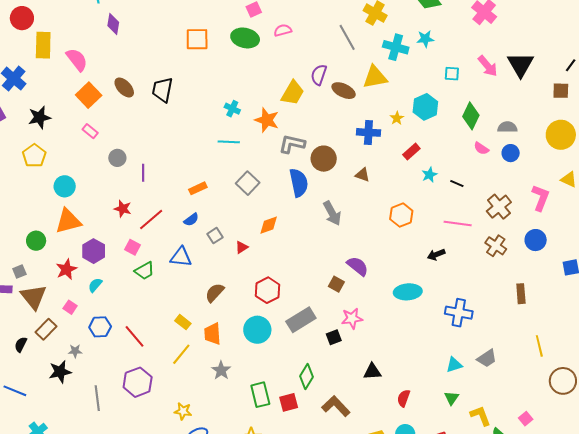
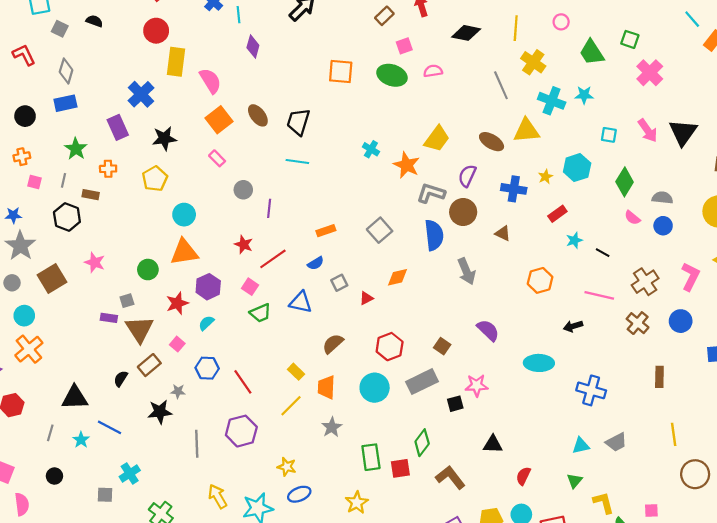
purple semicircle: (319, 75) -> (467, 176), moved
cyan line: (229, 142) -> (297, 161), moved
brown square: (336, 284) -> (442, 346), moved
pink square: (526, 419) -> (651, 511), turned 32

